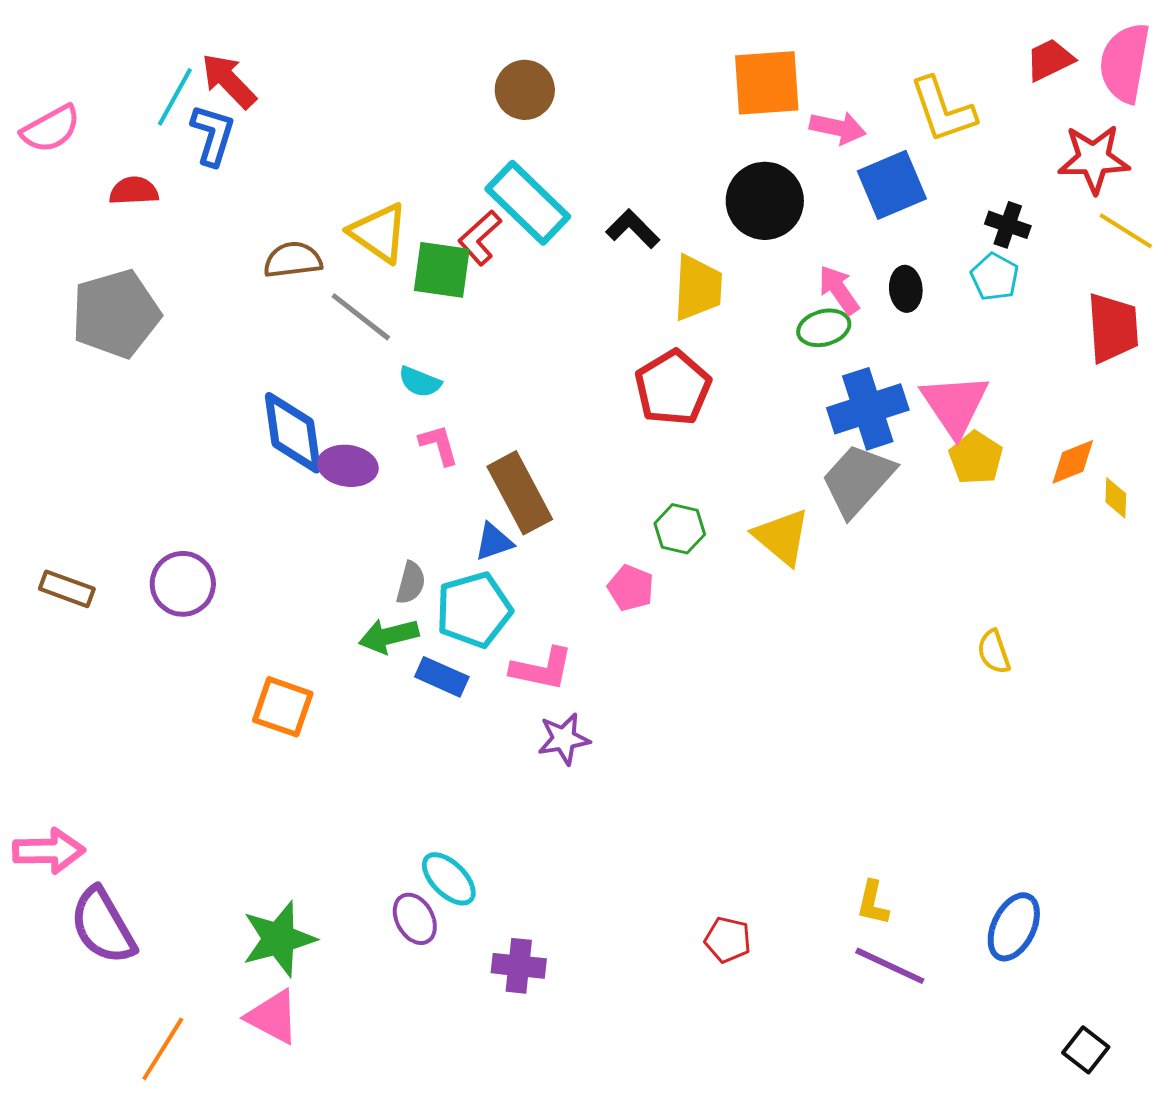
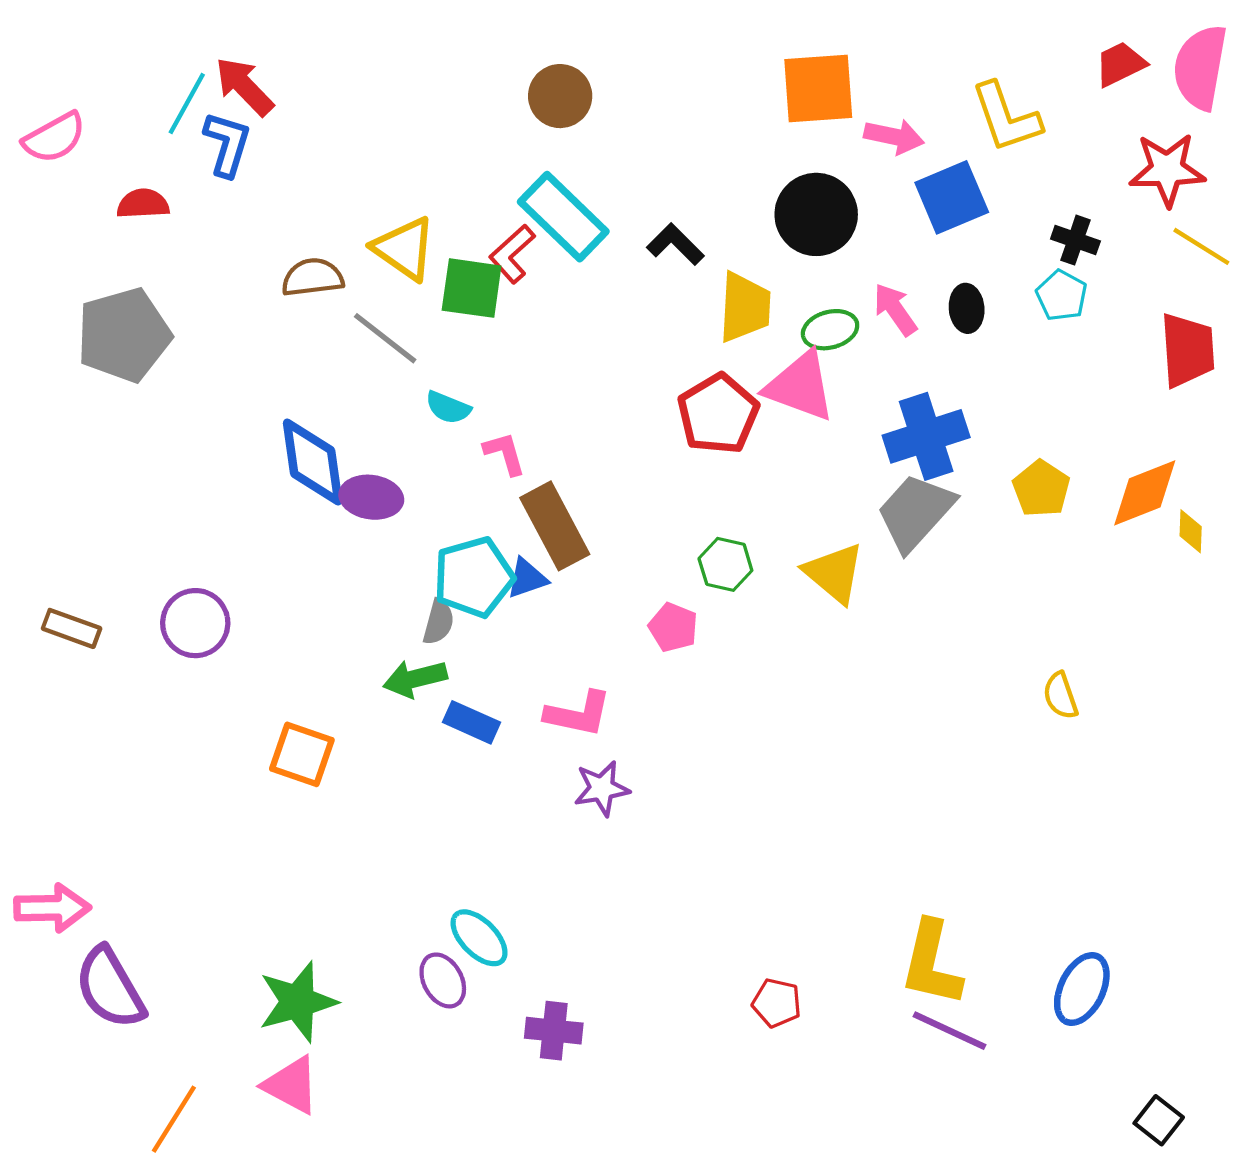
green ellipse: (824, 328) -> (830, 330), moved
pink triangle: (955, 405) -> (800, 386), moved, turned -36
pink L-shape: (439, 445) -> (505, 453), moved
orange diamond: (1073, 462) -> (1145, 493), size x1.4
cyan pentagon: (474, 610) -> (474, 577), moved
yellow L-shape: (873, 903) -> (931, 963), size x1.8

